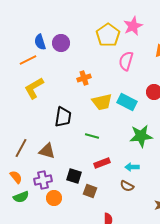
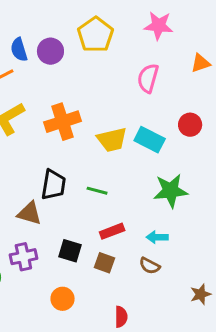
pink star: (133, 26) -> (159, 26), turned 30
yellow pentagon: (108, 35) -> (96, 35), moved
orange cross: (84, 78) -> (62, 122), moved, size x1.6
black trapezoid: (63, 117) -> (53, 185), moved
brown square: (90, 191) -> (105, 263), moved
orange circle: (54, 198) -> (62, 299), moved

